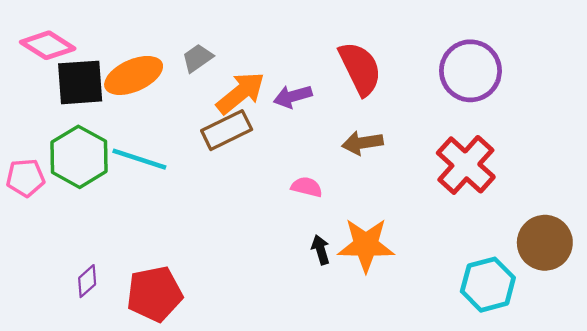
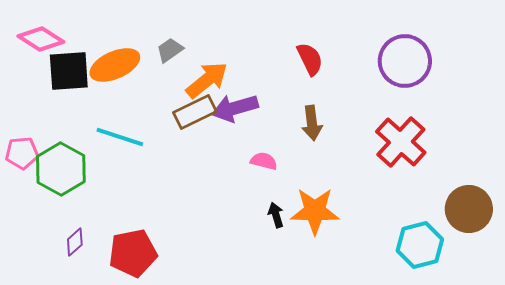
red semicircle: (360, 68) -> (310, 59), size x0.7
purple arrow: (293, 96) -> (235, 108), moved, size x1.4
brown arrow: (362, 143) -> (312, 123), turned -88
green hexagon: (79, 157) -> (61, 169), moved

